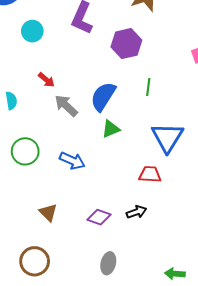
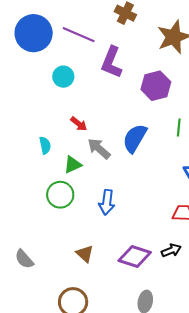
green triangle: (111, 129) -> (73, 165), moved
blue arrow: (72, 161) -> (107, 202), turned 75
purple diamond: (99, 217) -> (135, 257), size x1.4

